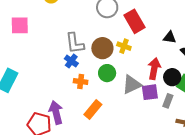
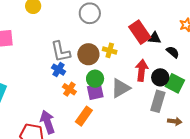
red rectangle: (135, 21) -> (140, 32), moved
orange cross: (81, 81) -> (69, 89), turned 32
purple square: (150, 92) -> (95, 92), moved
gray rectangle: (168, 101) -> (158, 101), size x1.5

